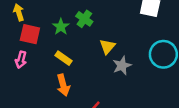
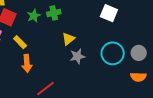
green cross: (84, 19) -> (54, 13), turned 32
yellow rectangle: (64, 58) -> (20, 42), moved

